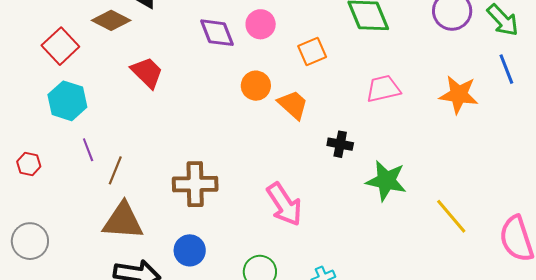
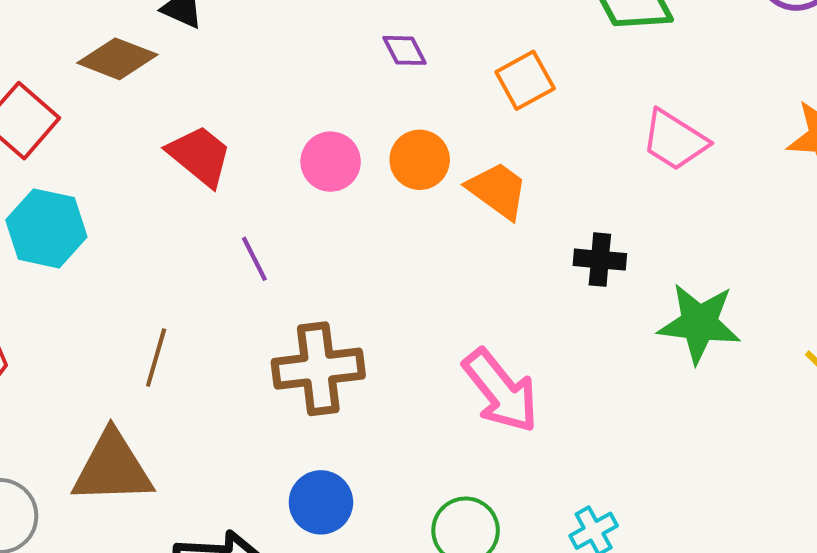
pink circle: (261, 24) -> (331, 162), moved
purple diamond: (217, 33) -> (405, 50), moved, size x0.6
pink trapezoid: (383, 89) -> (675, 140), turned -129
purple line: (88, 150) -> (254, 259), moved
brown triangle: (123, 221) -> (112, 468), moved

